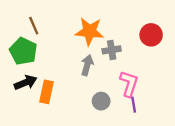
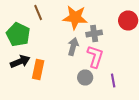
brown line: (34, 26) -> (38, 12), moved
pink L-shape: (129, 84) -> (95, 56), moved

